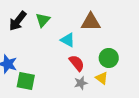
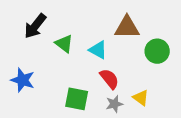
green triangle: (43, 20) -> (64, 44), moved, turned -35
green circle: (109, 58) -> (157, 51), moved
green square: (26, 81) -> (77, 99), moved

